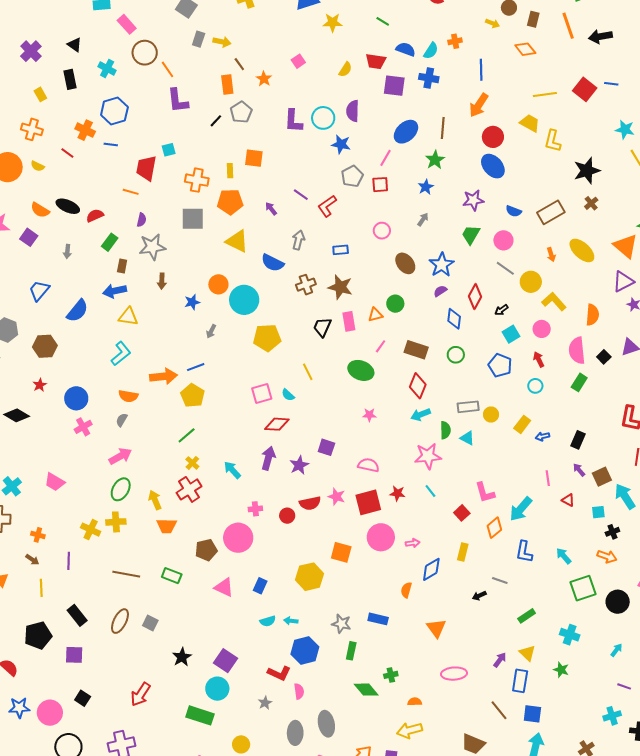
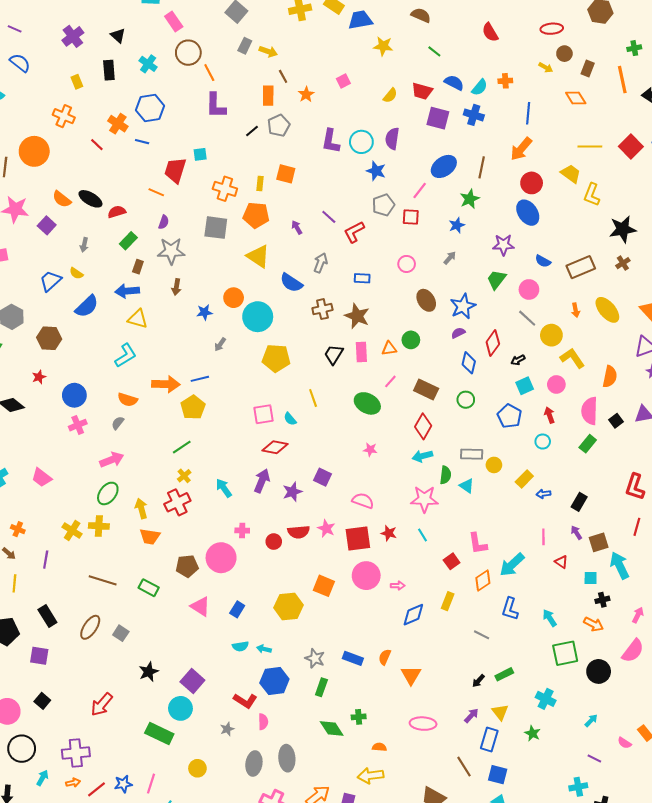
yellow semicircle: (38, 166) -> (76, 273), moved
orange semicircle: (406, 590) -> (385, 657), moved
black arrow: (479, 596) -> (478, 681), moved, turned -32

